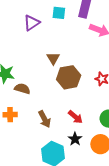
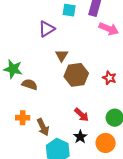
purple triangle: (32, 23) -> (47, 29), moved
orange cross: (10, 115) -> (23, 118), moved
brown arrow: (45, 119) -> (43, 127), moved

